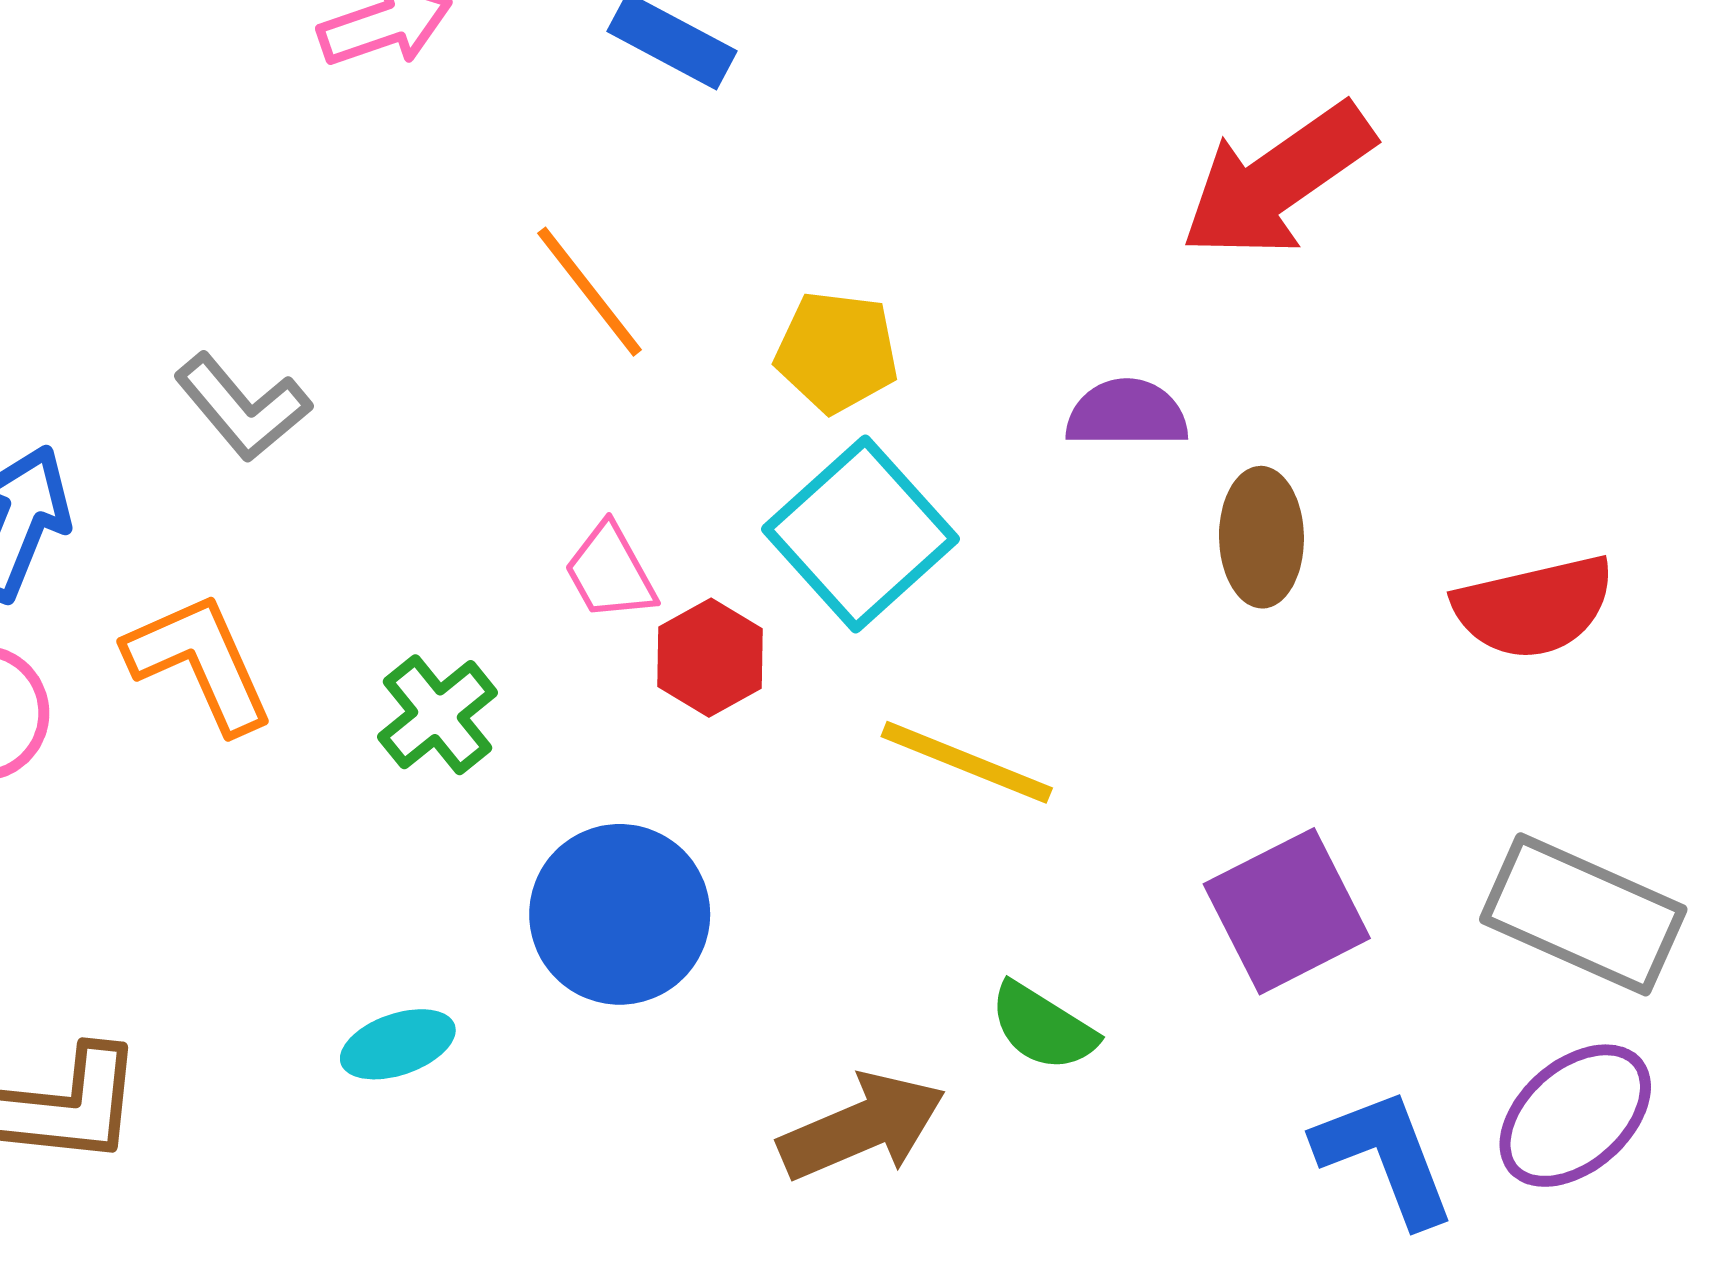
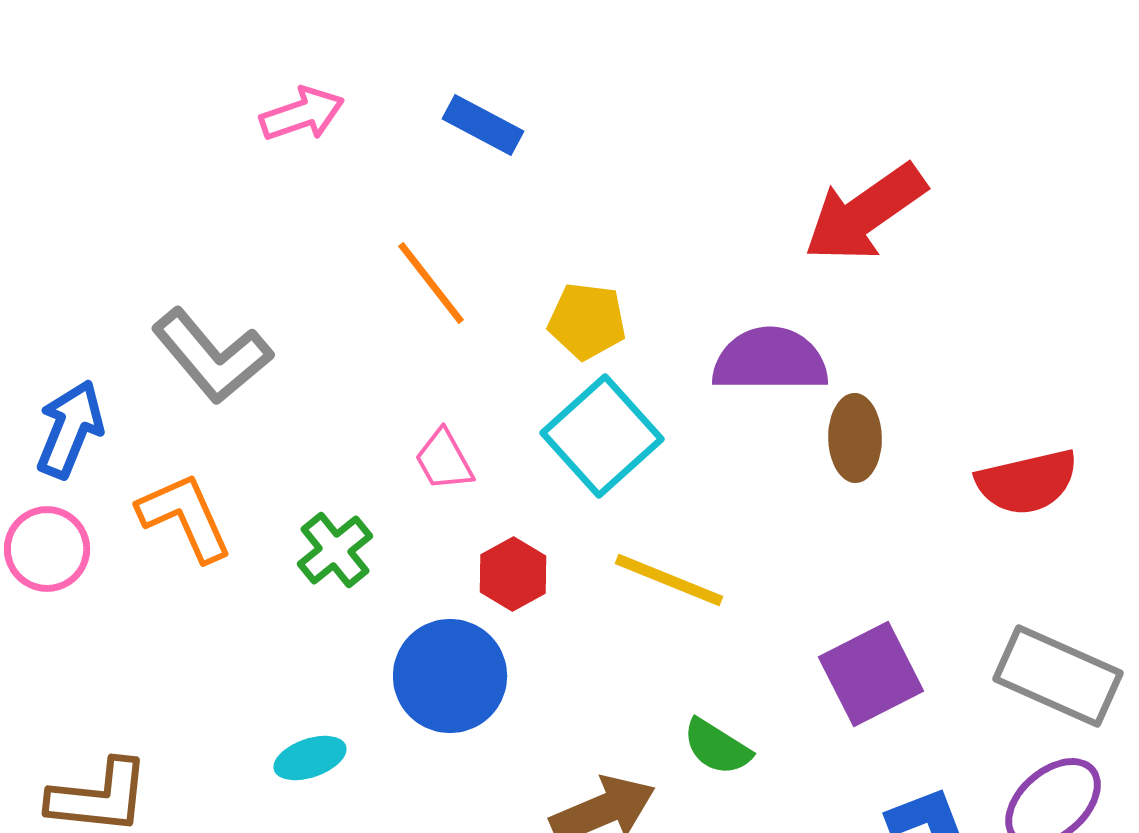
gray L-shape: (243, 407) -> (212, 356), size x1.4
purple semicircle: (1127, 414) -> (770, 360), size x1.5
red hexagon: (710, 658) -> (513, 574), moved

